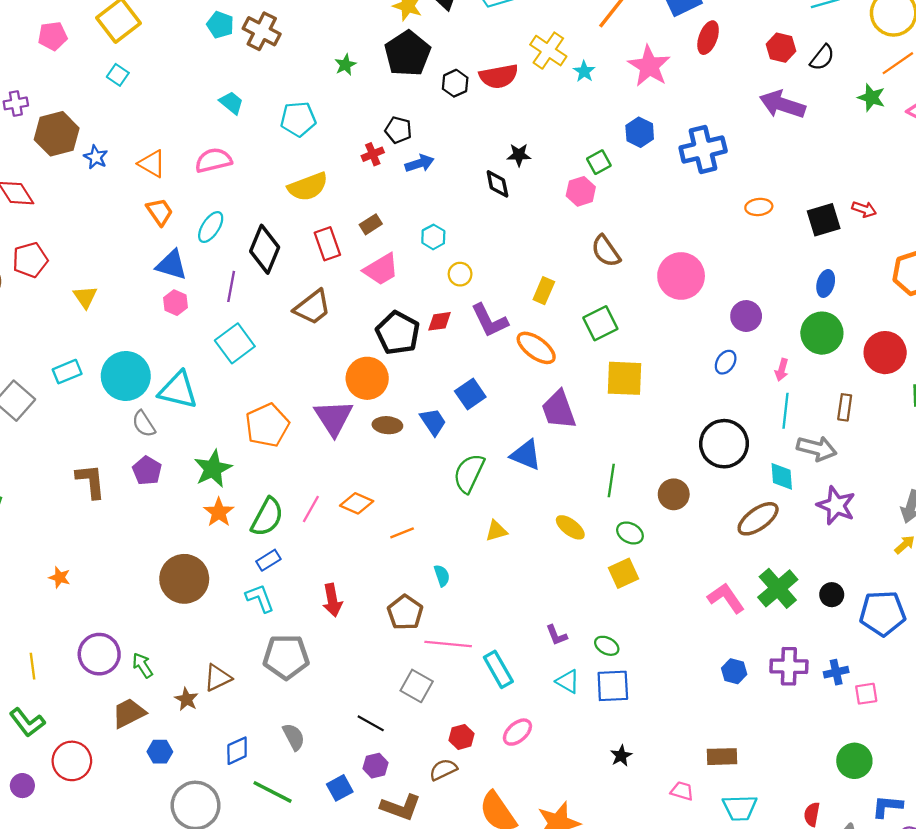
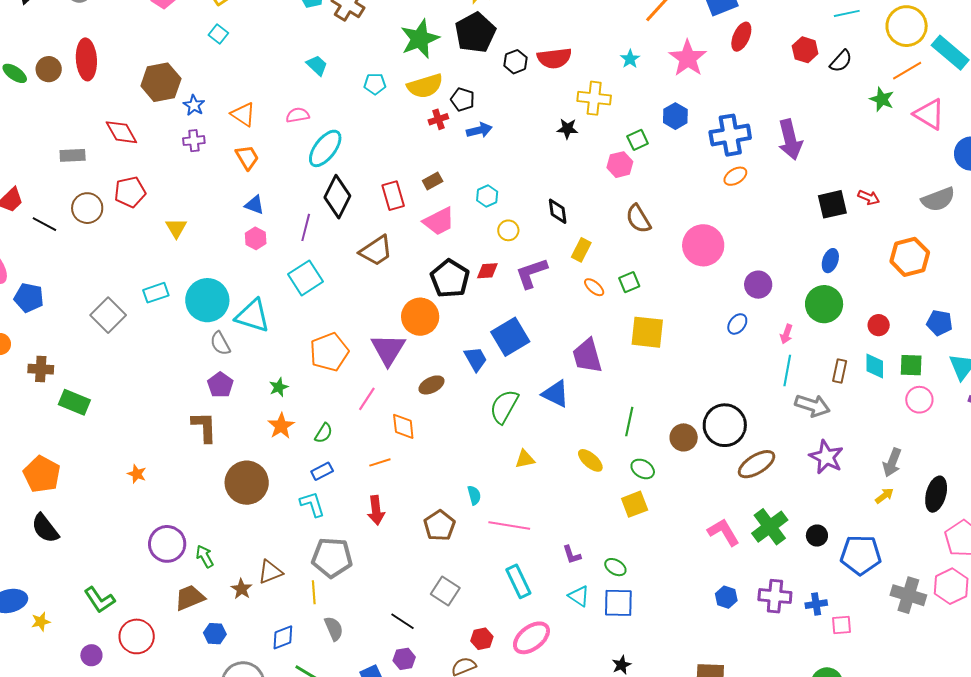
yellow cross: (548, 51) -> (594, 98), moved, turned -32
green star: (345, 65) -> (420, 39), size x2.0
purple cross: (16, 103) -> (194, 141), moved
purple arrow: (782, 104) -> (790, 140), moved, turned -126
cyan pentagon: (298, 119) -> (375, 84), size x0.7
pink semicircle: (213, 160) -> (298, 115), size x0.7
black diamond: (497, 184) -> (558, 211), moved
yellow semicircle: (308, 187) -> (425, 86), moved
orange ellipse: (759, 207) -> (735, 176), moved, turned -30
cyan ellipse: (211, 227) -> (325, 148), moved, size x1.4
blue triangle: (172, 265) -> (254, 205), size x0.7
purple L-shape: (489, 321) -> (531, 273), turned 93
green square: (600, 323) -> (629, 282), size x0.7
orange ellipse: (536, 348) -> (594, 287), moved, size x0.6
red circle: (885, 353) -> (879, 325), size x0.6
blue square: (470, 394) -> (510, 337), size x1.4
brown ellipse: (387, 425) -> (431, 385), moved, turned -35
black circle: (724, 444) -> (725, 425), moved
green star: (213, 469) -> (279, 387), size x0.6
cyan diamond: (782, 476) -> (875, 366), moved
brown L-shape: (91, 481) -> (204, 427), moved
orange diamond: (357, 503) -> (403, 426), turned 56
pink line: (311, 509) -> (367, 399), moved
green semicircle: (267, 517) -> (324, 433), size x0.6
orange line: (402, 533) -> (380, 462), moved
pink line: (448, 644) -> (509, 526), moved
yellow line: (32, 666) -> (314, 592), moved
pink ellipse: (517, 732) -> (531, 638), size x1.4

